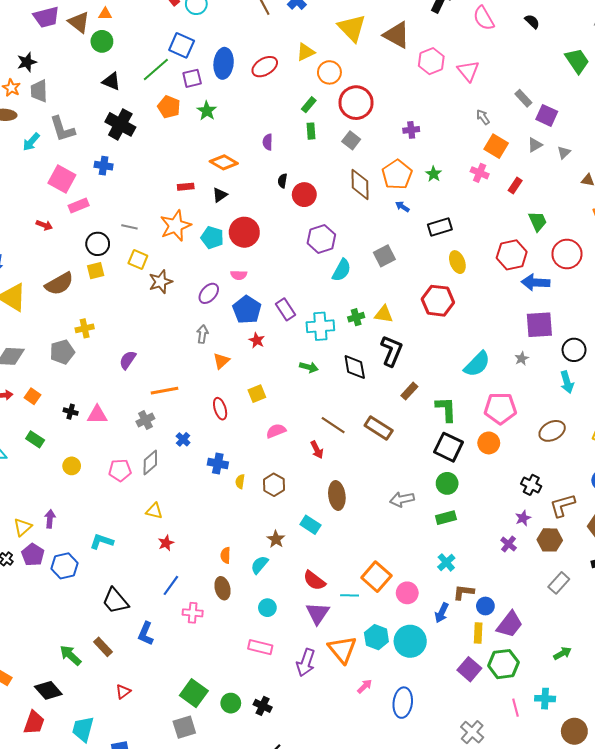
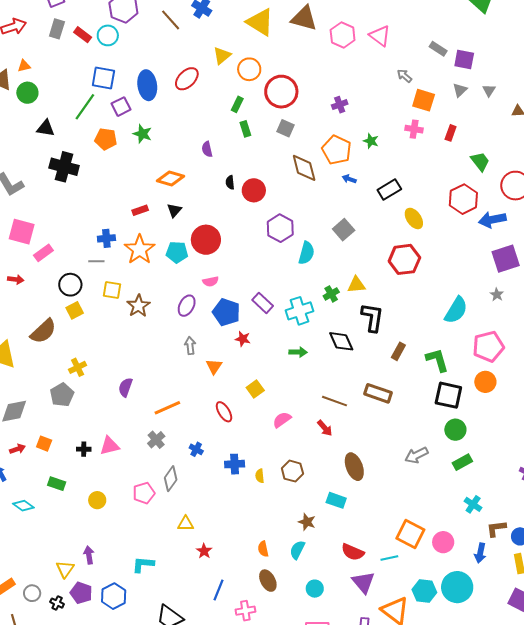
blue cross: (104, 166) -> (106, 238), moved

